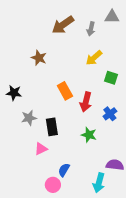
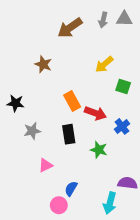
gray arrow: (91, 29) -> (103, 20), moved
red arrow: (86, 102) -> (95, 113), turned -84
black rectangle: (52, 127) -> (69, 134), moved

